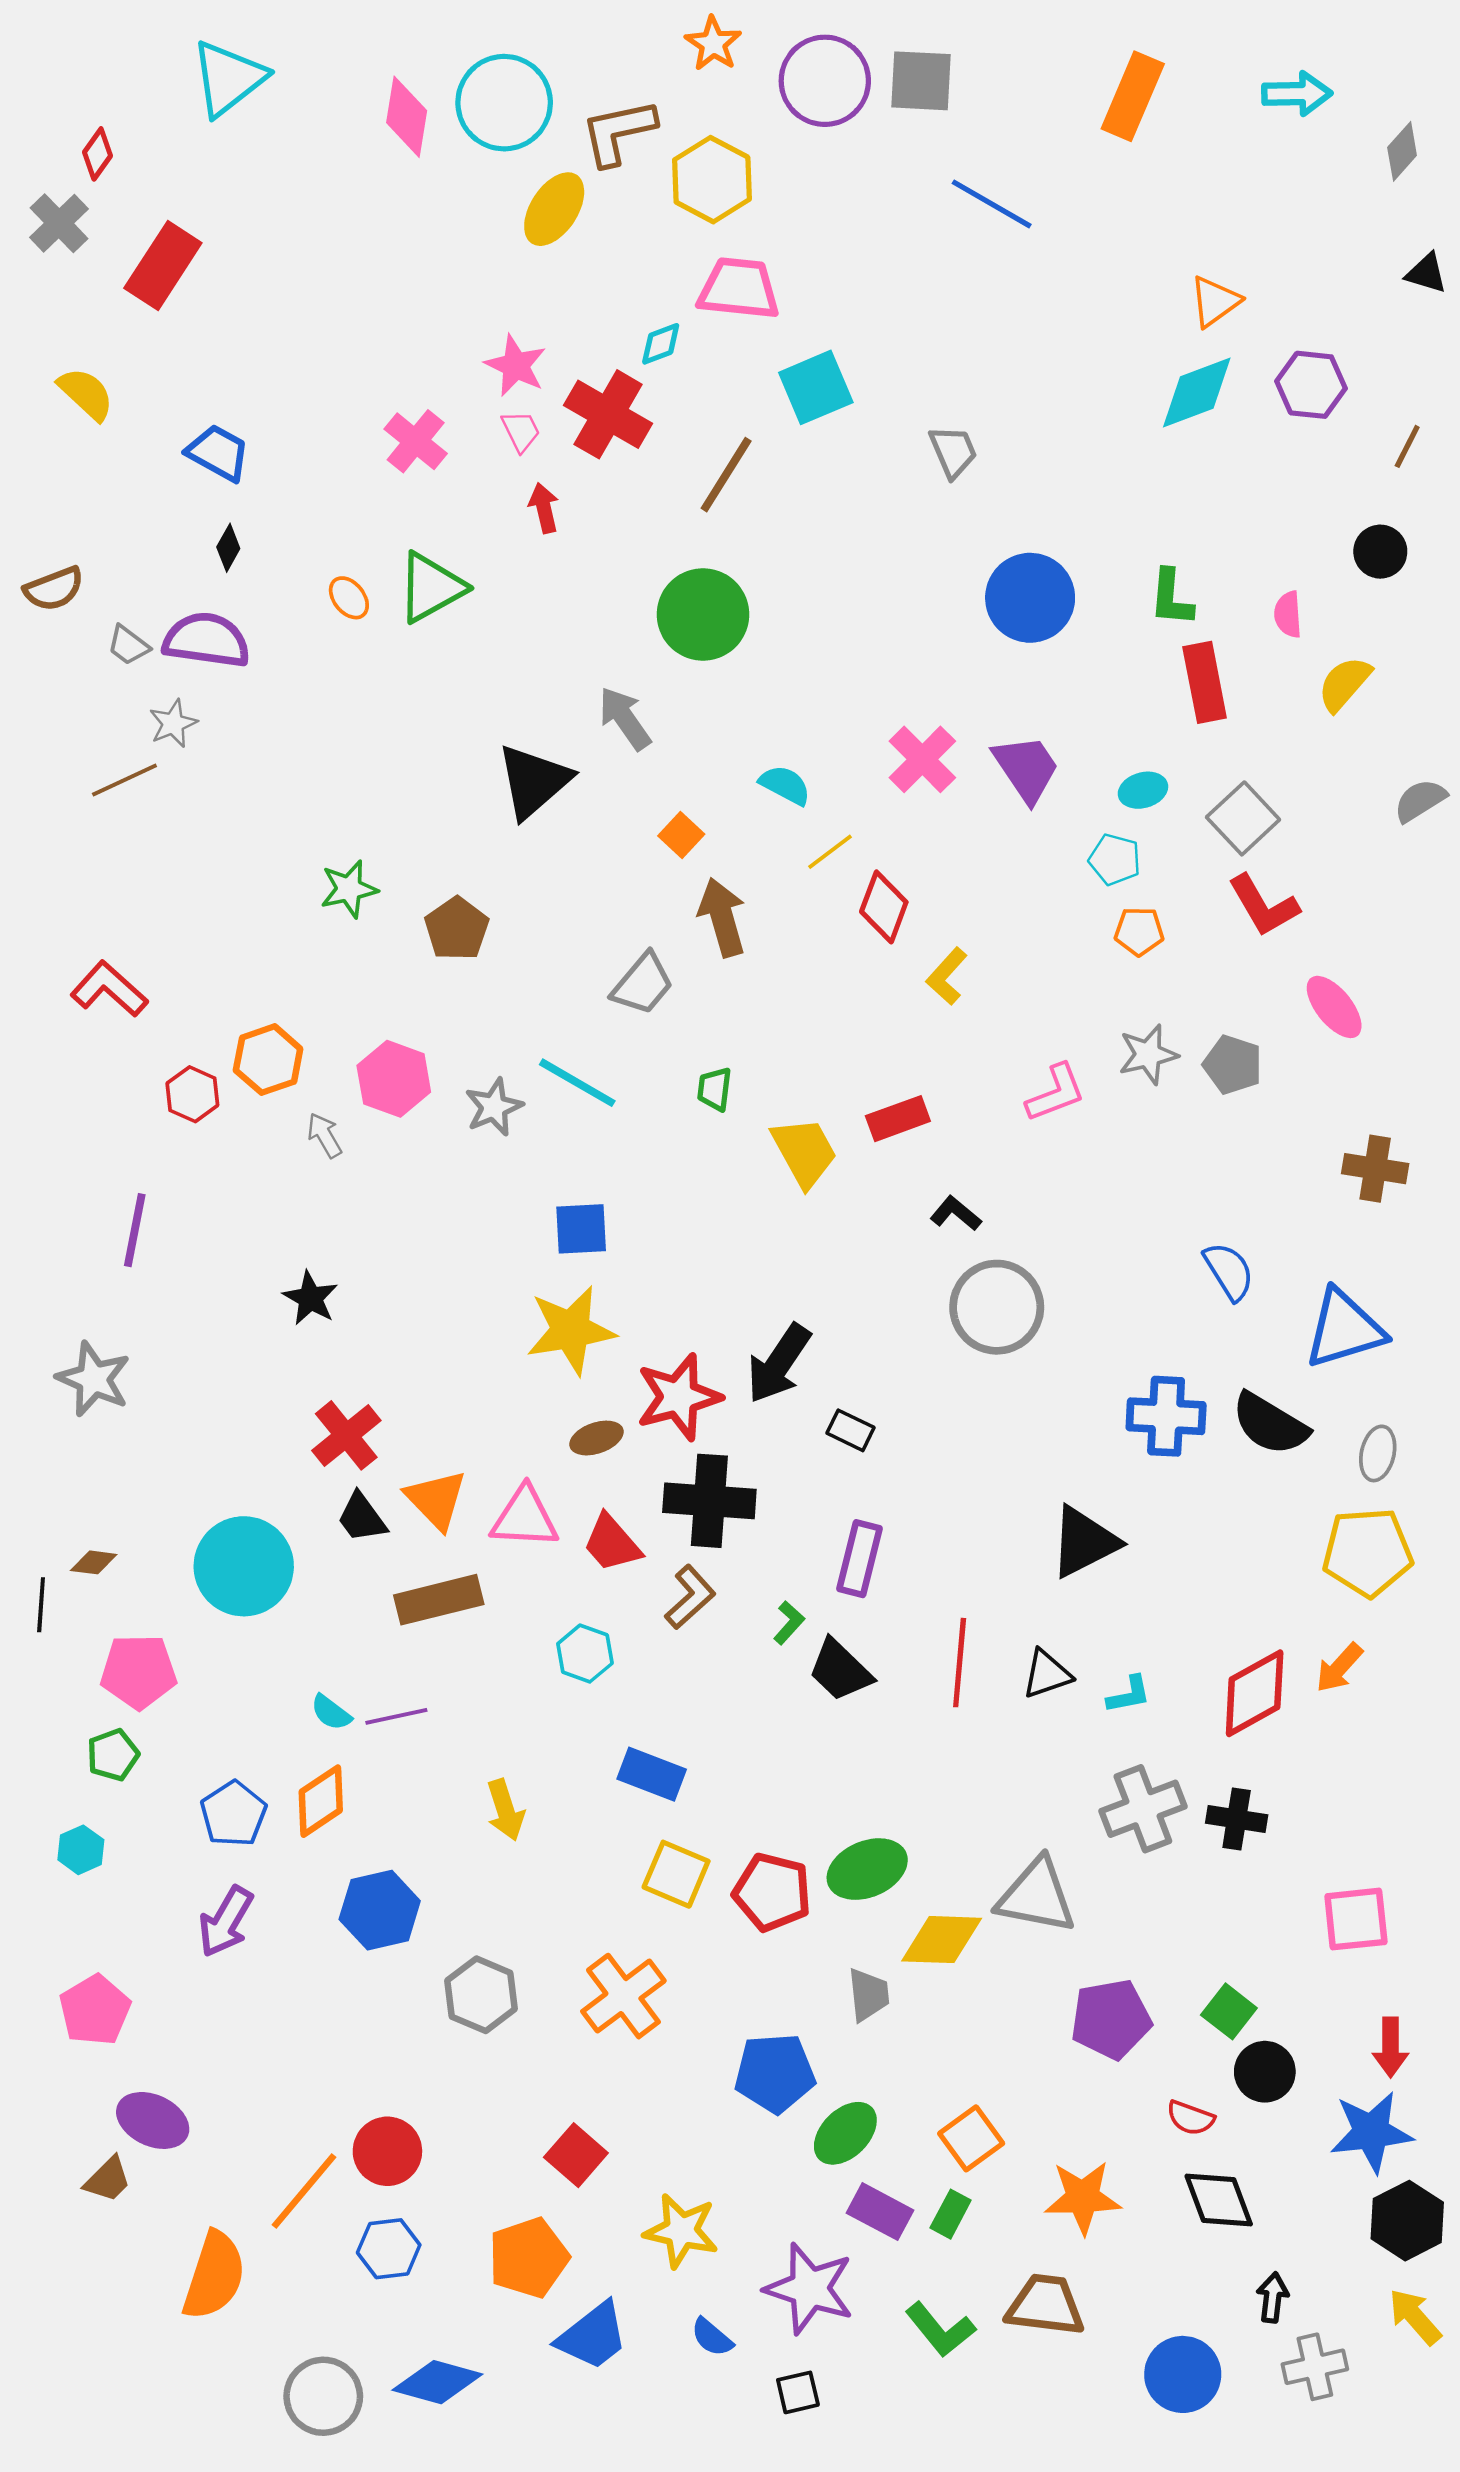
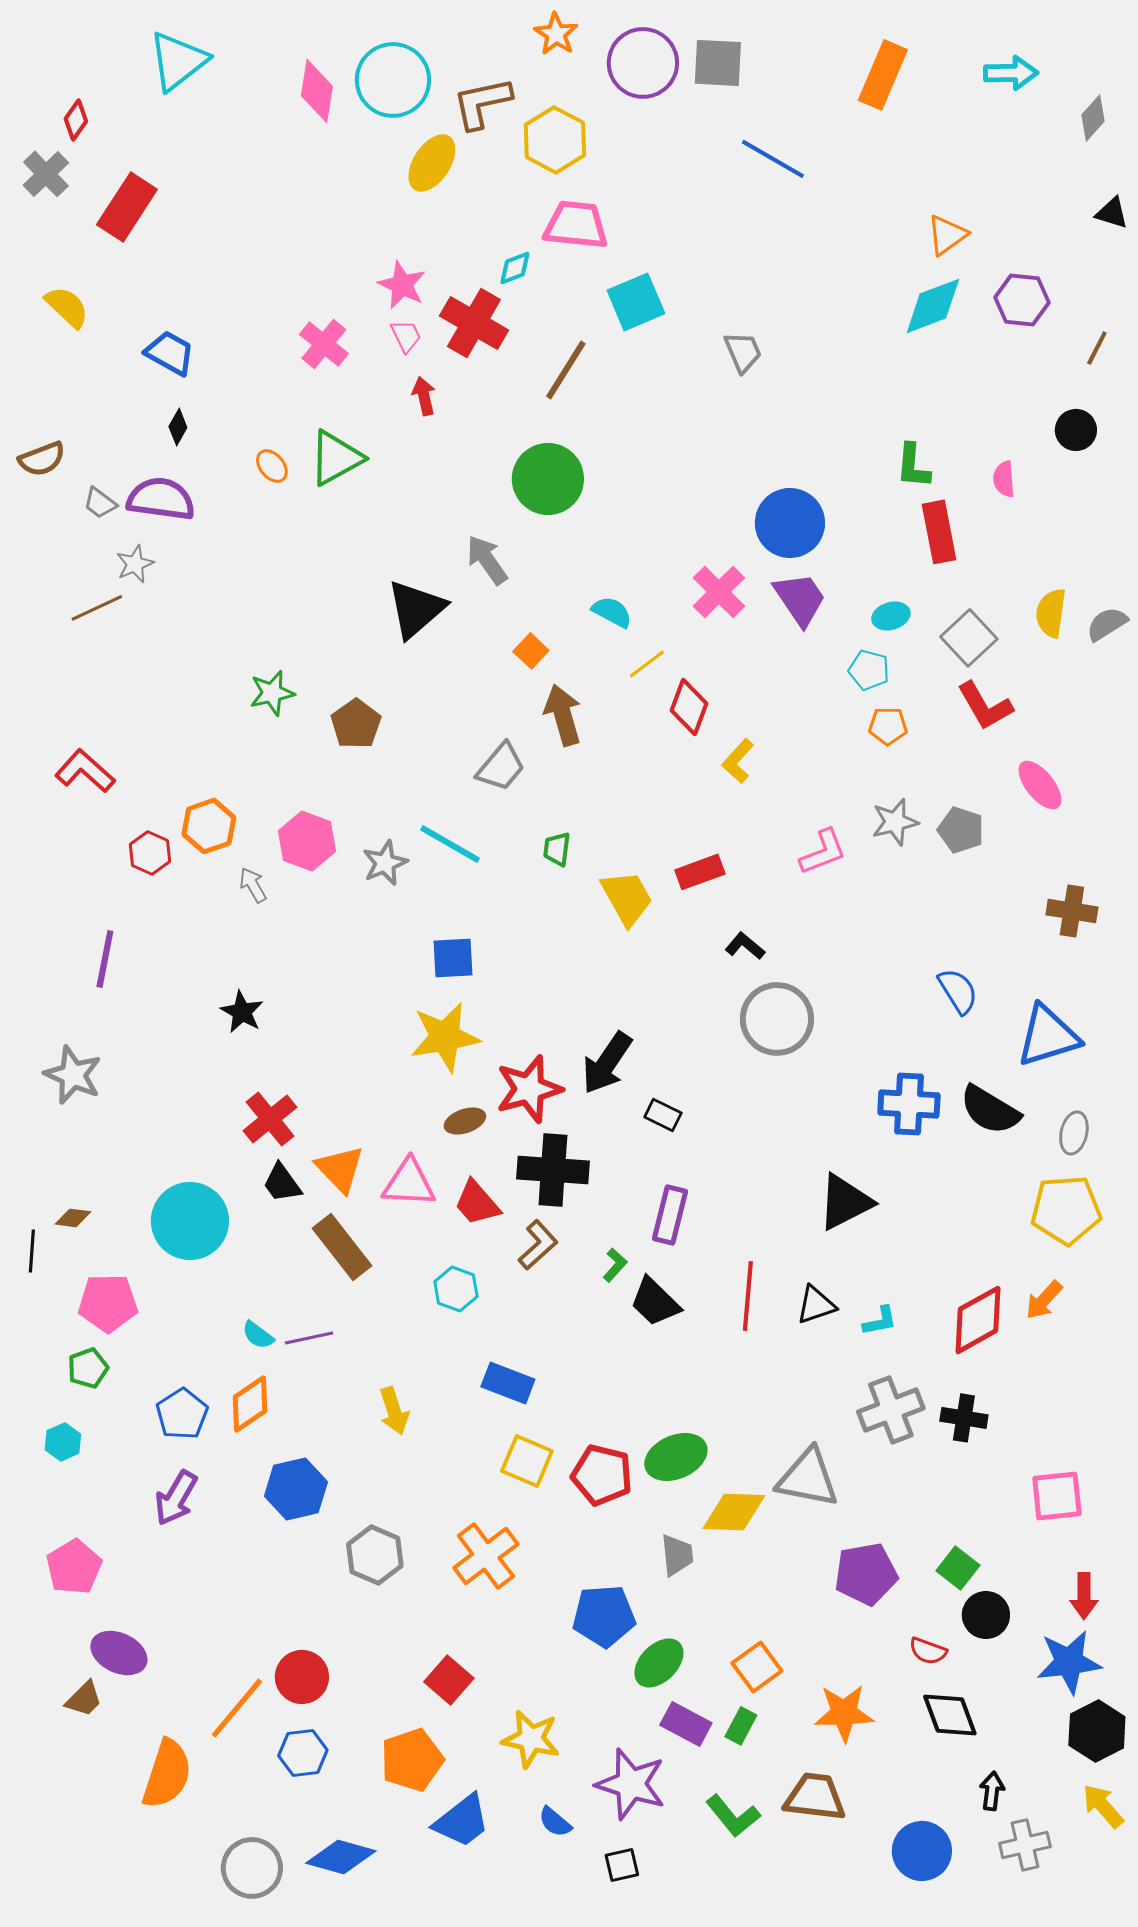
blue circle: (1030, 598) -> (790, 523), moved
yellow semicircle: (1344, 684) -> (1051, 613), moved, turned -33
brown rectangle: (439, 1600) -> (342, 1247), turned 66

